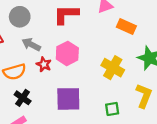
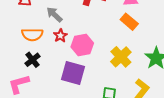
orange rectangle: (126, 27) -> (129, 22), moved
pink hexagon: (67, 53) -> (82, 45), moved

